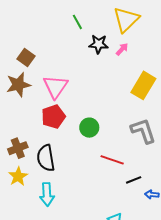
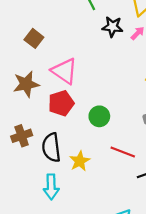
brown star: (18, 85) -> (26, 84), moved
pink triangle: (55, 87) -> (64, 71), turned -32
yellow star: (18, 176) -> (80, 161), moved

